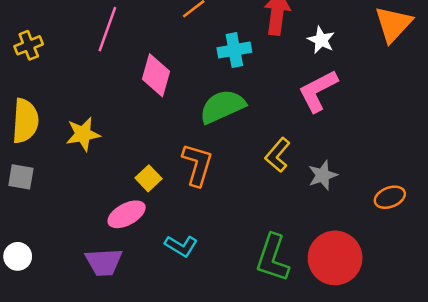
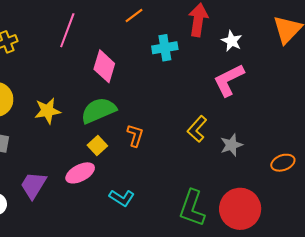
green semicircle: (222, 106) -> (98, 110), moved
orange L-shape: (197, 165) -> (135, 136), size x0.7
purple trapezoid: (104, 262) -> (33, 185), moved, turned 124

